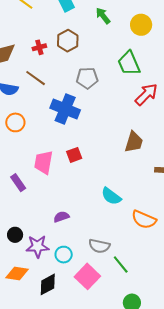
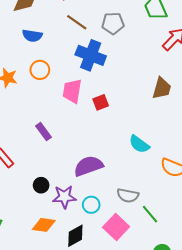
brown line: (36, 78) -> (77, 22), moved
pink trapezoid: (44, 162) -> (72, 91), moved
purple semicircle: (61, 217) -> (88, 166), size x1.8

